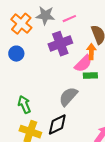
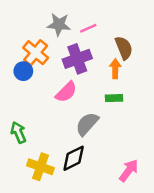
orange cross: (21, 24) -> (36, 53), moved
pink semicircle: (83, 64) -> (66, 92), moved
green arrow: (24, 105) -> (18, 132), moved

